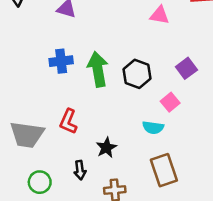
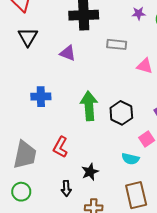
blue cross: (61, 61) -> (41, 97), moved
gray trapezoid: (27, 135) -> (25, 155), turned -92
green circle: (40, 182) -> (21, 192), moved

